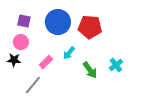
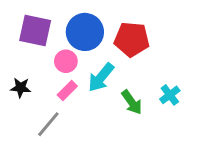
purple square: (24, 21) -> (35, 31), size x1.6
pink circle: (21, 42) -> (66, 61), moved
cyan arrow: (69, 53) -> (101, 77), size x1.5

